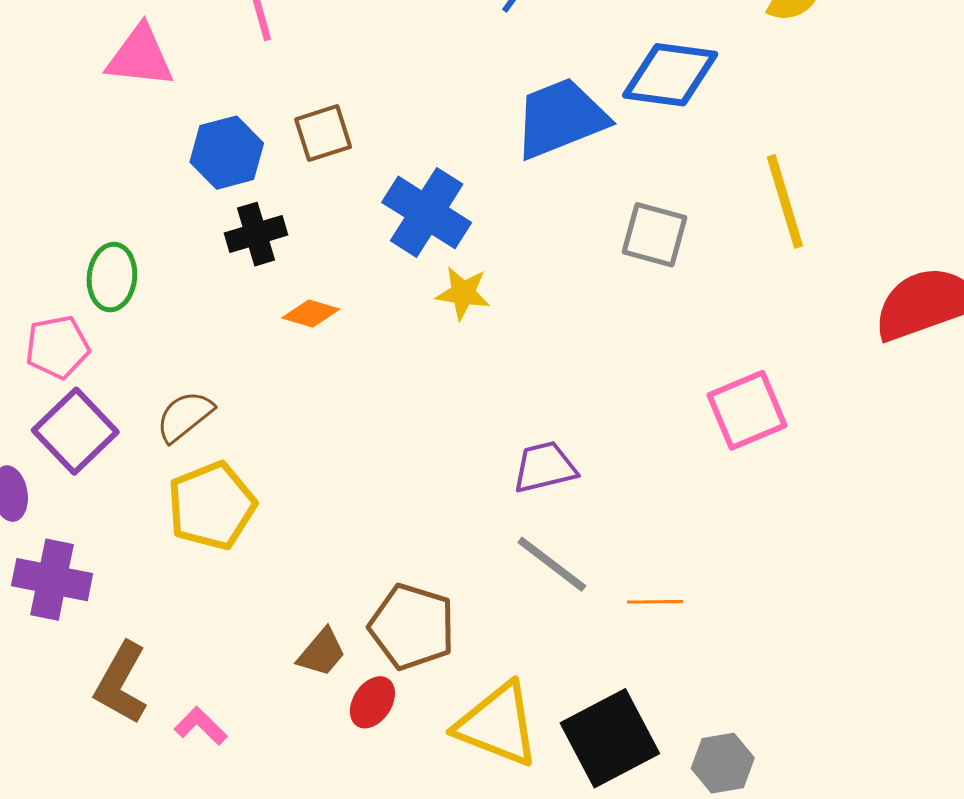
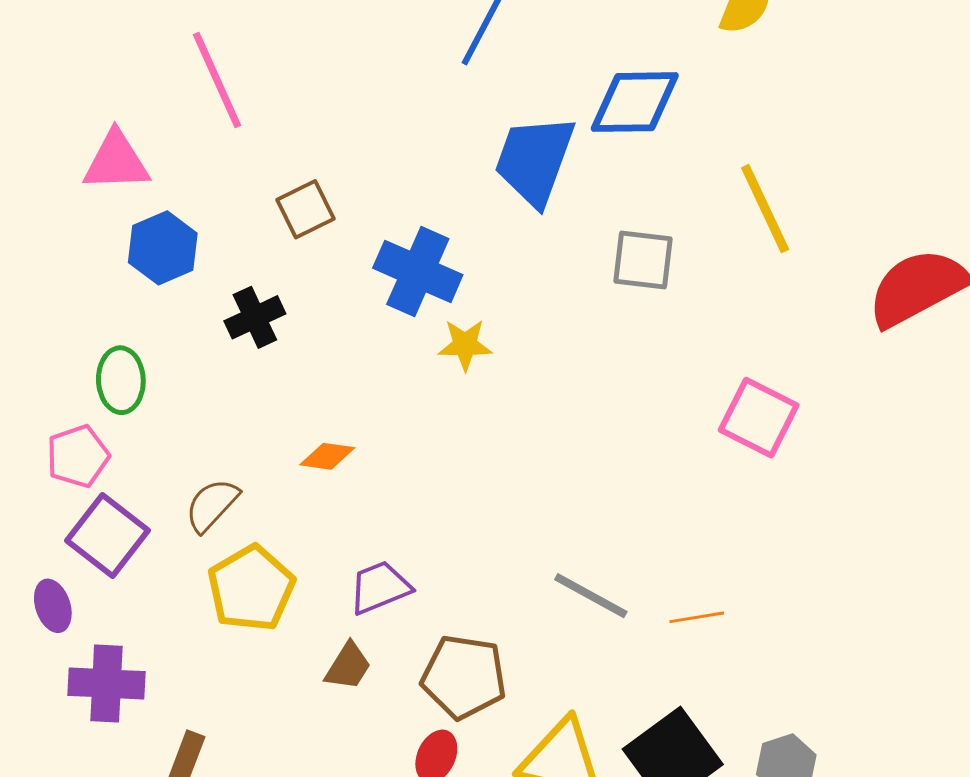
blue trapezoid: (561, 118) -> (535, 160), turned -40
blue hexagon: (227, 153) -> (163, 248), moved
orange diamond: (311, 314) -> (327, 456), moved
pink square: (747, 410) -> (759, 418), turned -32
purple trapezoid: (545, 467) -> (380, 587), moved
brown trapezoid: (322, 652) -> (348, 666), moved

